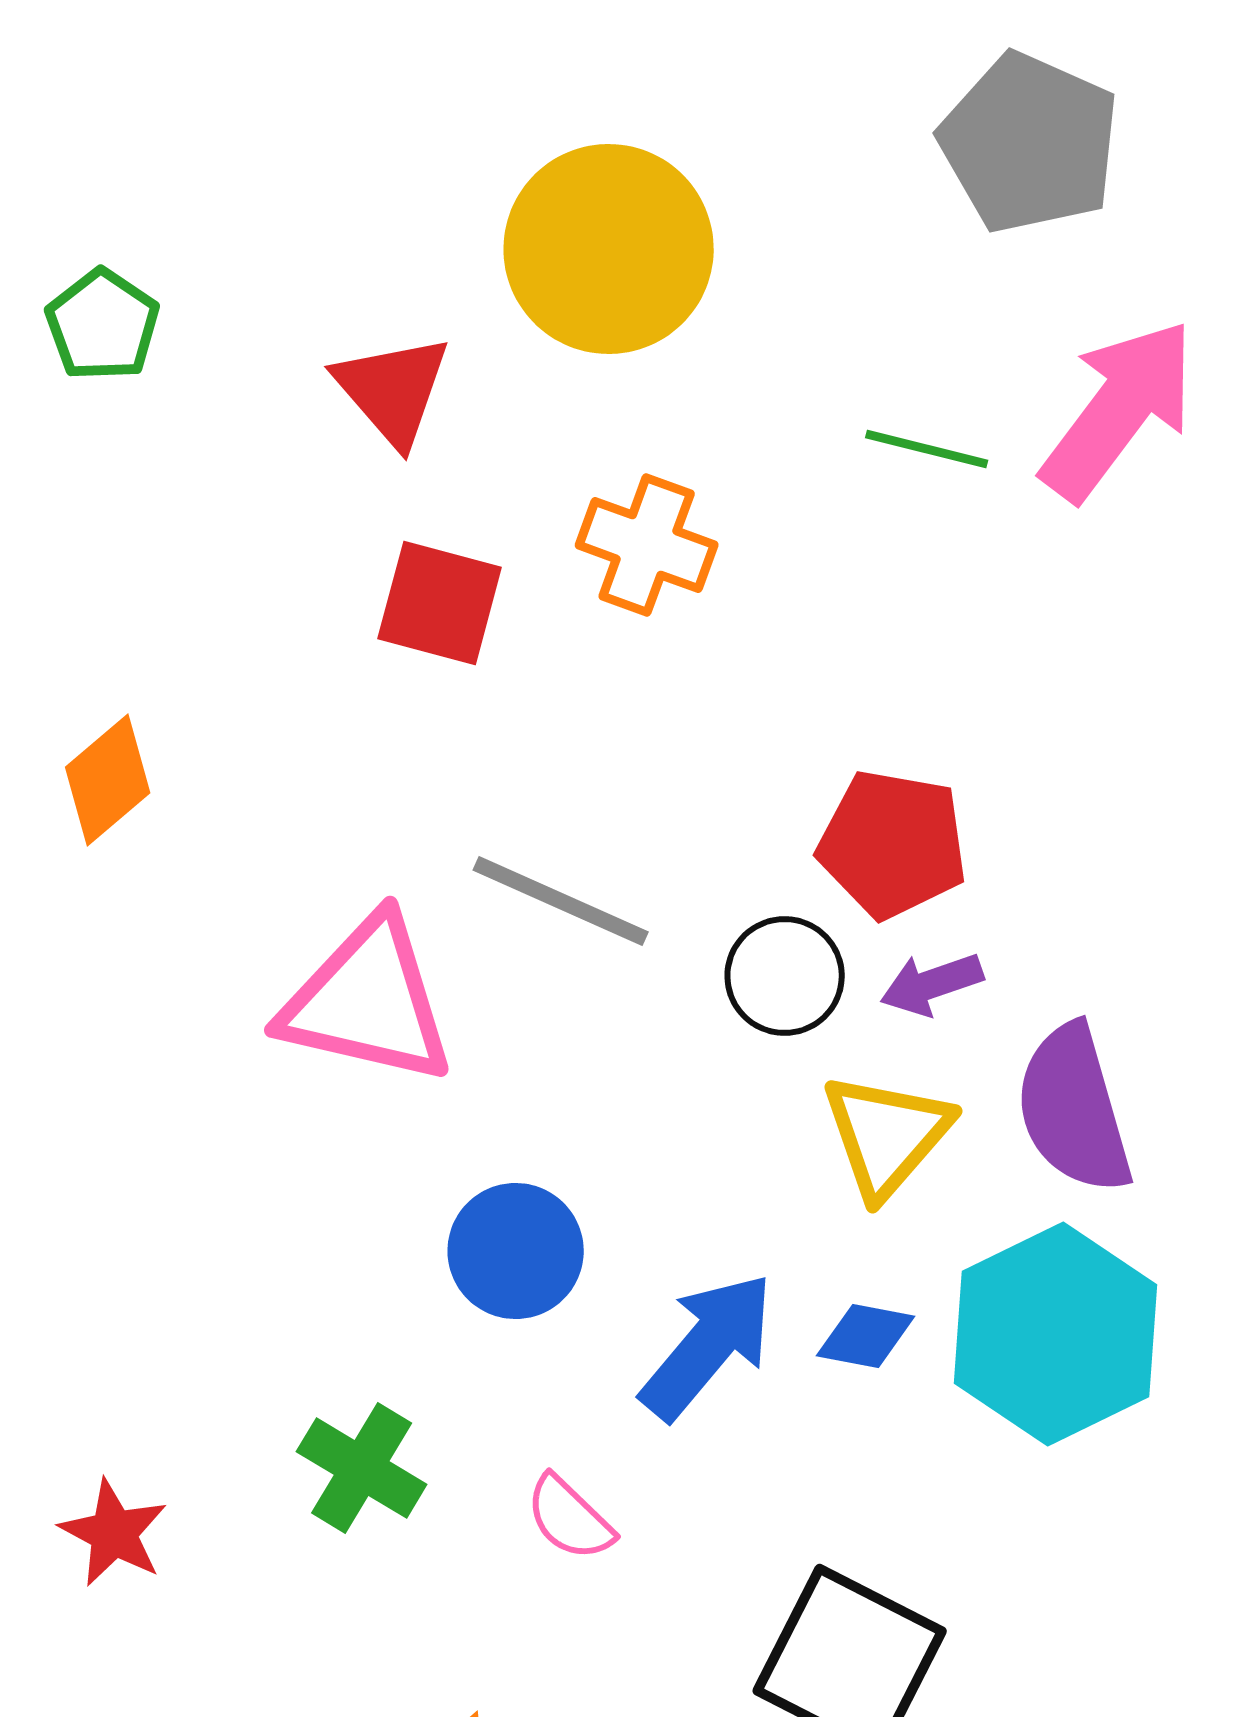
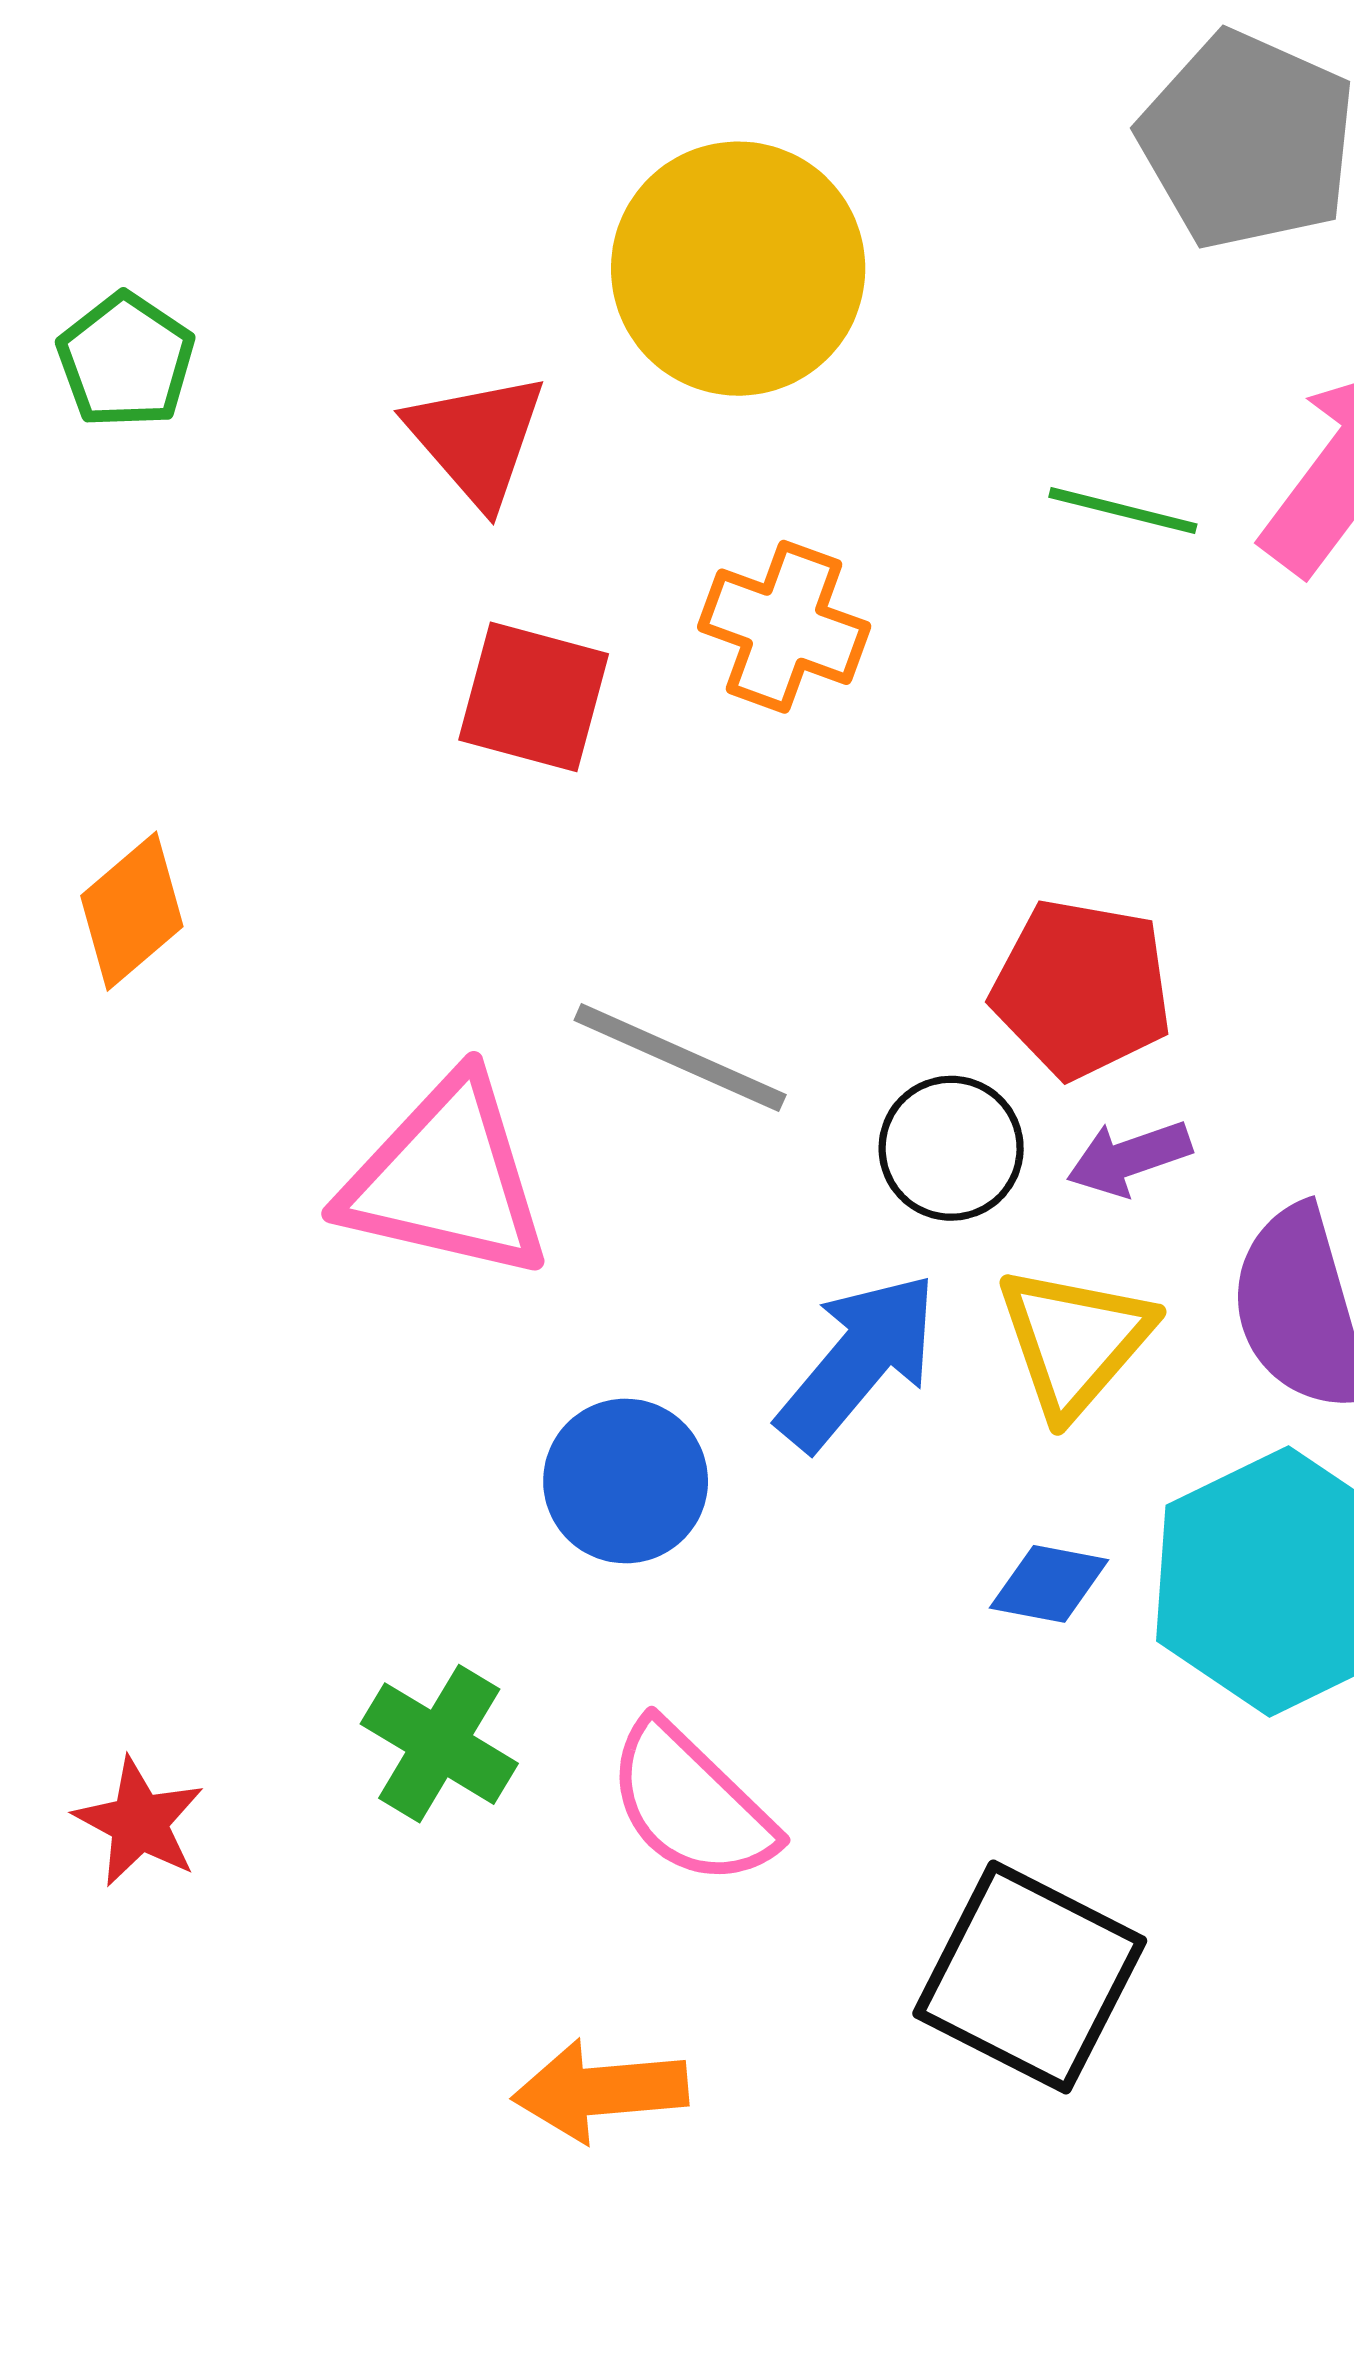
blue arrow: (708, 1346) -> (858, 1361), moved
pink semicircle: (570, 1518) -> (691, 1804), size x1.6

